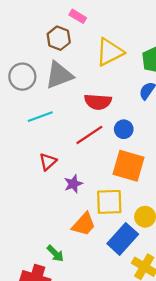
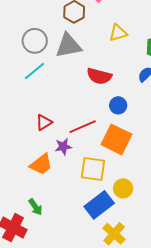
yellow triangle: (110, 52) -> (118, 33), size x0.7
cyan line: (40, 117) -> (34, 71), moved, turned -30
red line: (89, 135) -> (83, 127), moved
orange trapezoid: (84, 224) -> (41, 164), moved

